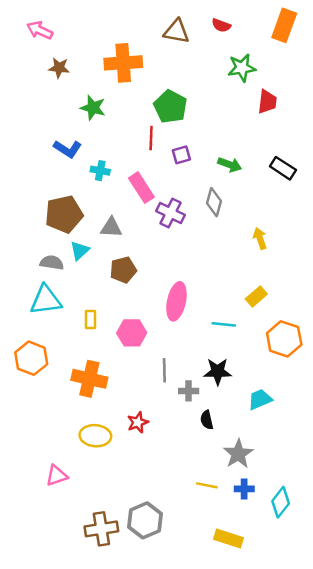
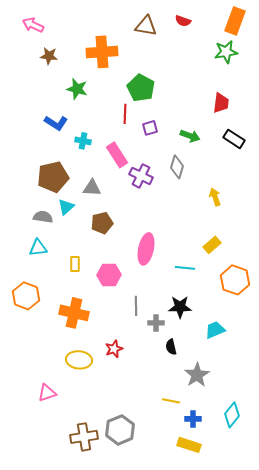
green star: (242, 68) -> (226, 52), moved
red trapezoid: (267, 102) -> (221, 103), moved
cyan triangle: (46, 300) -> (38, 248), size x0.7
blue cross: (244, 489) -> (193, 419), moved

